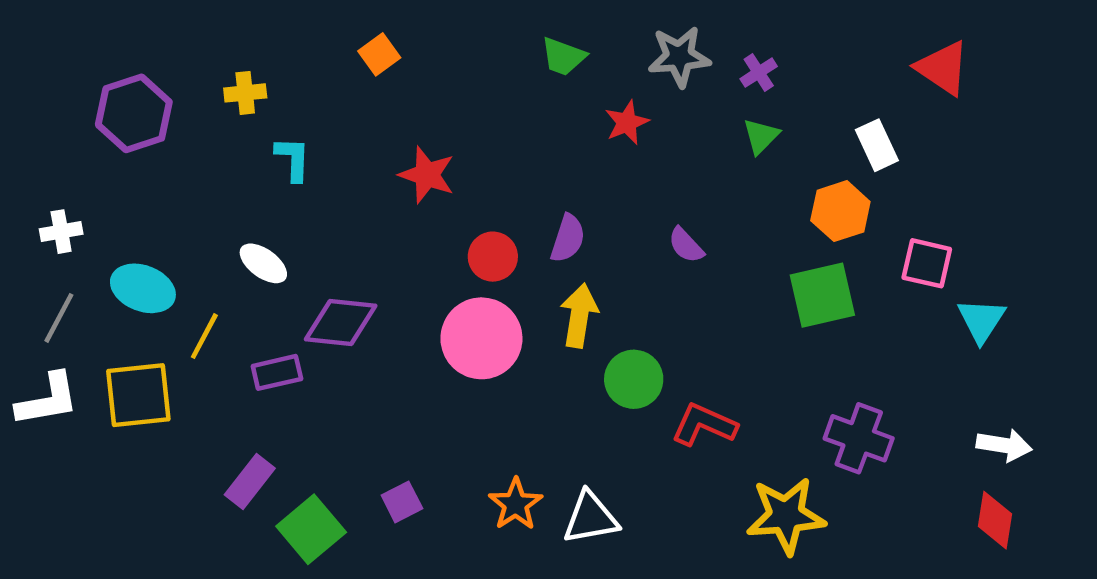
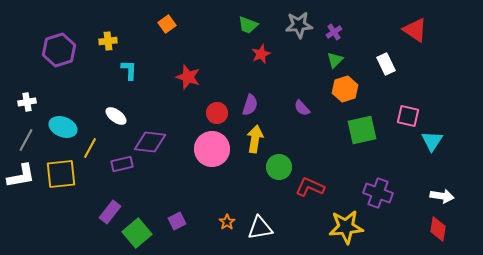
red star: (627, 122) -> (261, 54), moved
orange hexagon: (840, 211) -> (345, 89), moved
orange star: (516, 504) -> (227, 222), size x0.7

